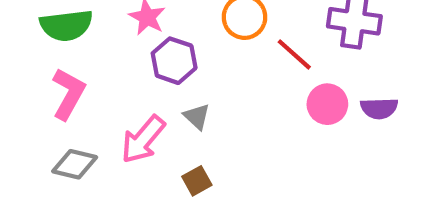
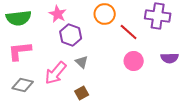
pink L-shape: (68, 94) -> (20, 51), turned -125
pink circle: (327, 104) -> (134, 61), moved

